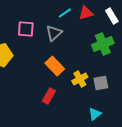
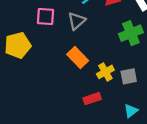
red rectangle: (49, 96) -> (92, 99), moved, turned 42
cyan triangle: (95, 114) -> (131, 111), moved

